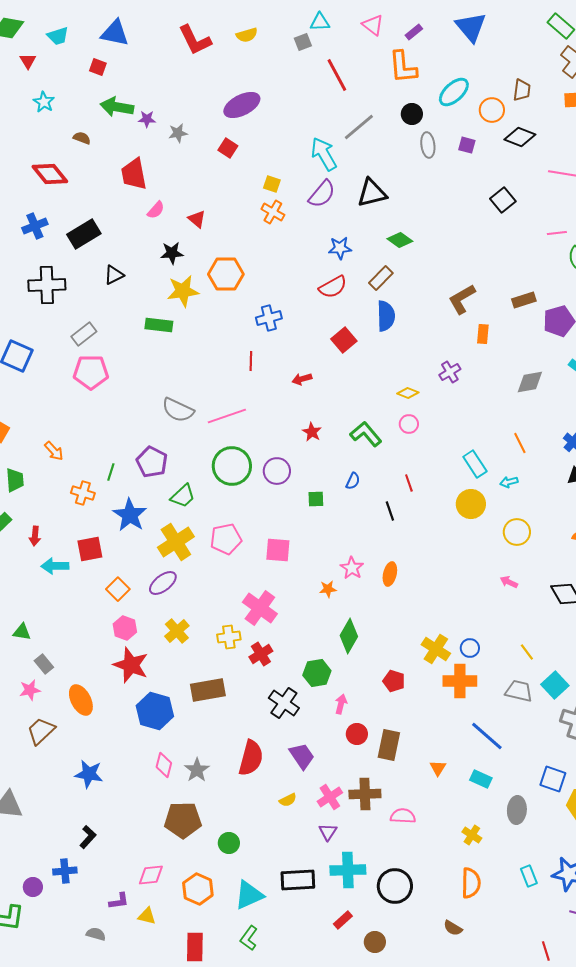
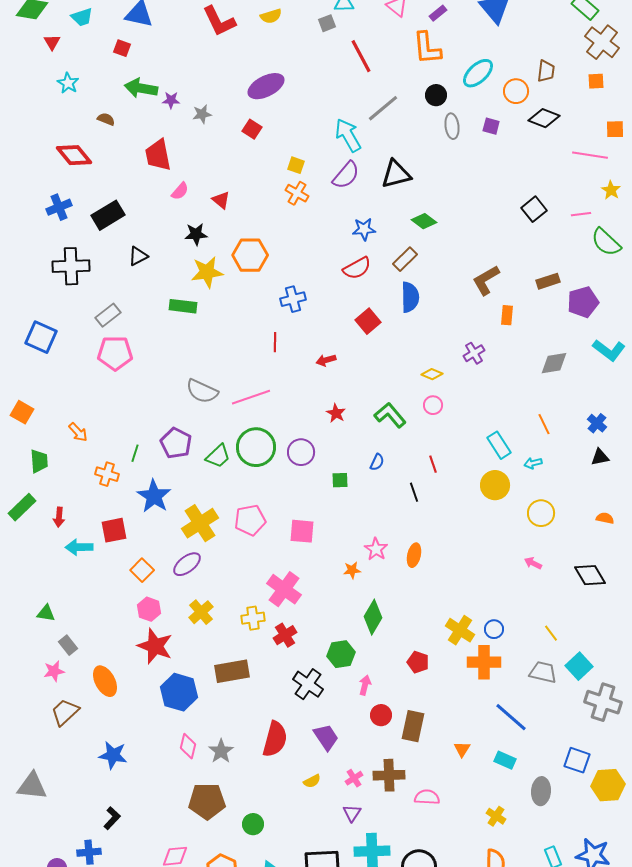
black square: (503, 200) -> (534, 209), moved
green trapezoid: (183, 496) -> (218, 456), moved
pink cross: (330, 797) -> (354, 778), size x0.7

